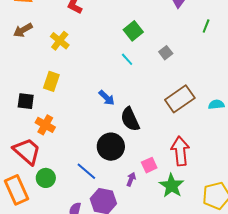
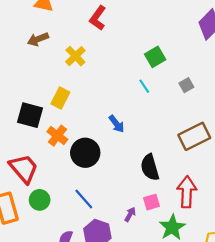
black square: (26, 101) -> (30, 115), size x1.4
black semicircle: (130, 119) -> (150, 167), moved
orange cross: (45, 125) -> (57, 136), moved
black circle: (111, 147) -> (85, 153), moved

